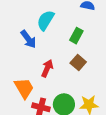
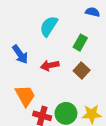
blue arrow: (28, 39) -> (20, 54), moved
red arrow: (47, 68) -> (50, 65), moved, turned -126

